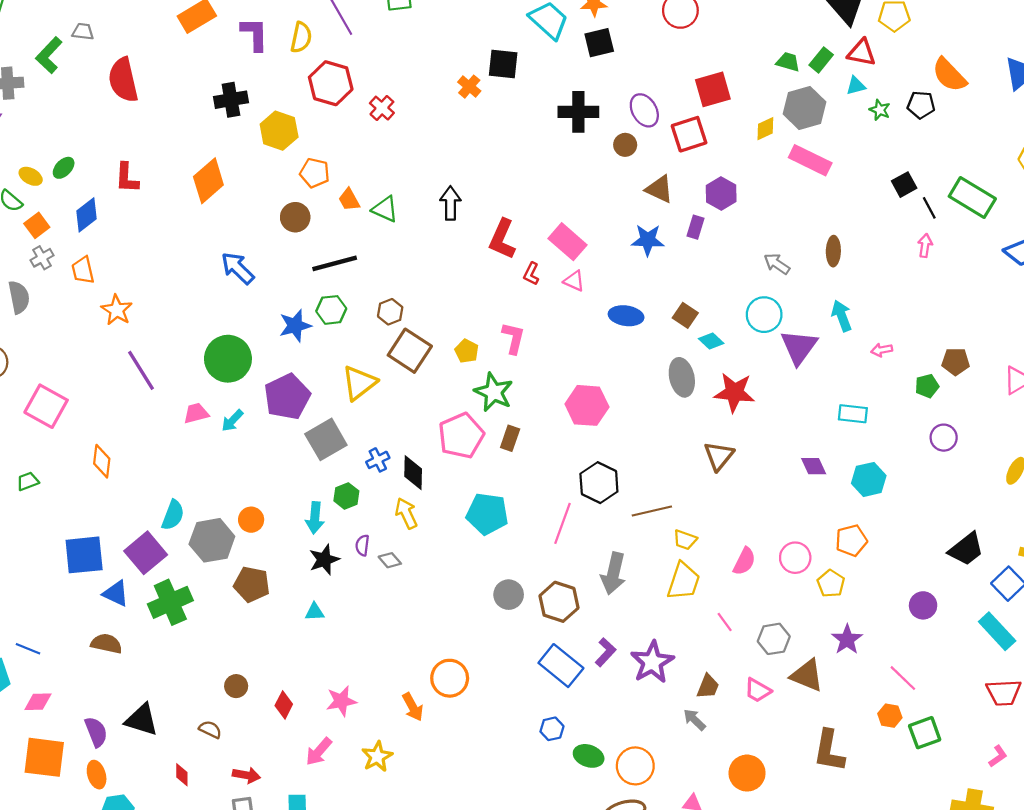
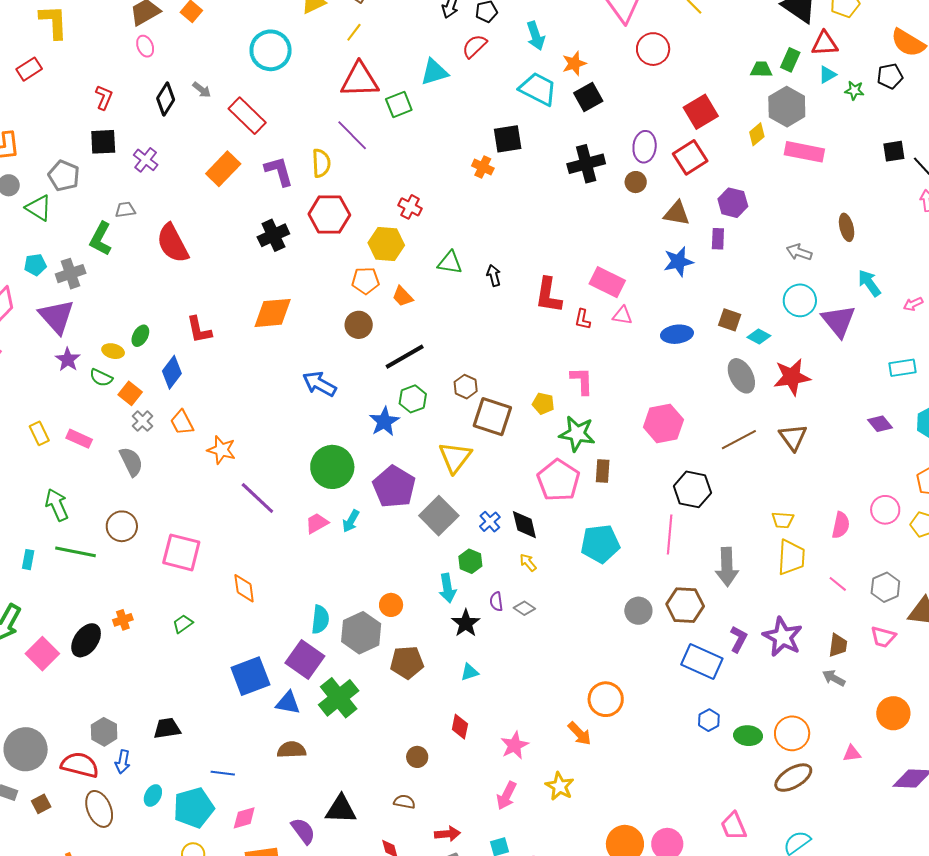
red hexagon: (331, 83) -> (329, 215), moved
purple ellipse: (644, 110) -> (645, 147), turned 52
yellow hexagon: (279, 131) -> (386, 244), moved
orange diamond: (208, 181) -> (273, 313), turned 51
black square: (904, 185) -> (894, 151), turned 35
black arrow: (450, 203) -> (494, 275), size x0.7
green triangle: (385, 209) -> (450, 263), moved
brown line: (652, 511) -> (739, 440), moved
yellow arrow: (406, 513) -> (528, 562), size x0.7
red diamond: (284, 705) -> (460, 727), moved

